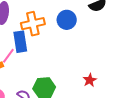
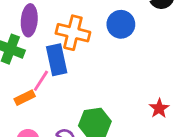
orange cross: (33, 24) -> (73, 33), turned 30

